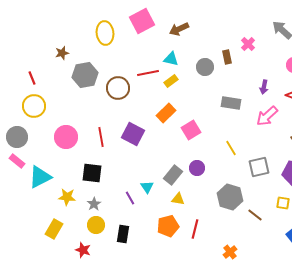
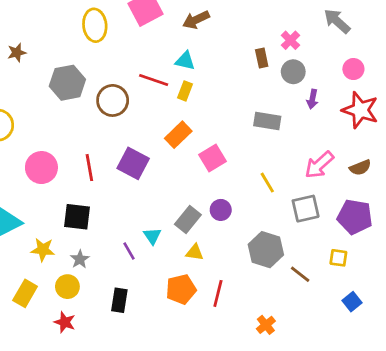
brown star: (62, 53) -> (17, 53), moved
gray circle: (205, 67) -> (293, 72), moved
red line: (148, 73) -> (154, 80), turned 30
yellow rectangle: (171, 81) -> (185, 91), turned -32
pink arrow: (267, 116) -> (319, 165), moved
yellow circle: (96, 225) -> (67, 287), moved

